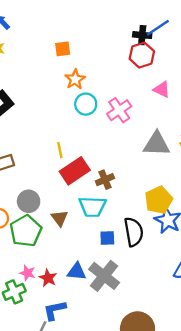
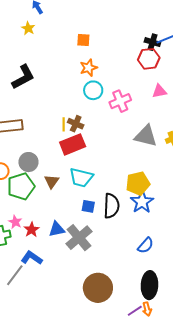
pink triangle: (162, 89) -> (159, 91), turned -49
brown cross: (105, 180) -> (76, 124), moved, turned 35
blue triangle: (77, 272) -> (57, 229), turned -30
blue L-shape: (55, 310) -> (32, 258), turned 35

